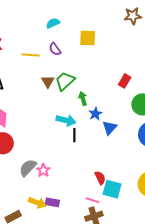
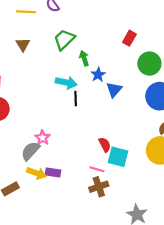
brown triangle: (48, 82) -> (23, 45), moved
gray semicircle: (28, 168) -> (30, 151), moved

